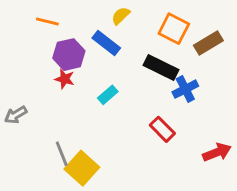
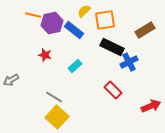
orange square: (174, 29) -> (105, 20), moved, turned -35
purple hexagon: (69, 55) -> (52, 23), moved
gray line: (62, 154) -> (54, 97), moved, turned -36

